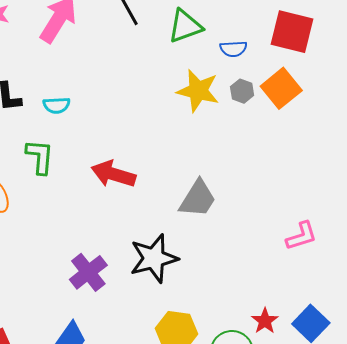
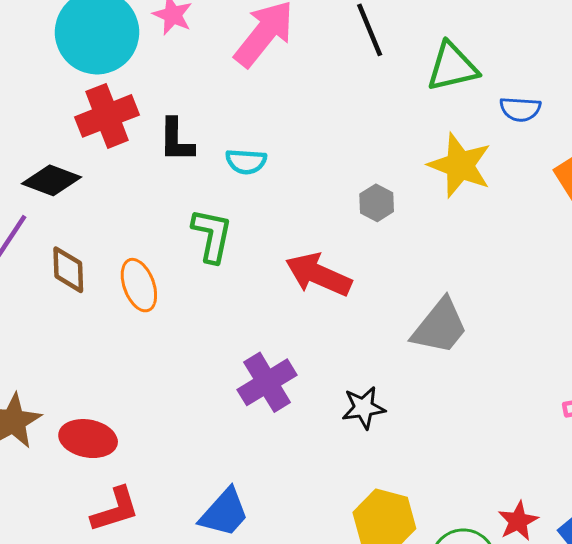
gray hexagon: (242, 91) -> (377, 203), moved
black star: (154, 258) -> (364, 408), size x0.6
purple cross: (88, 272) -> (267, 382), moved

